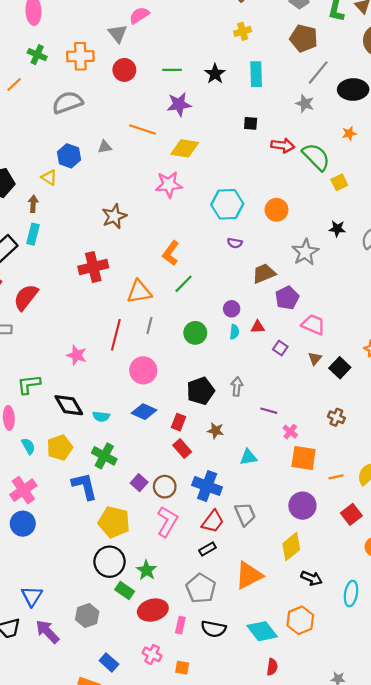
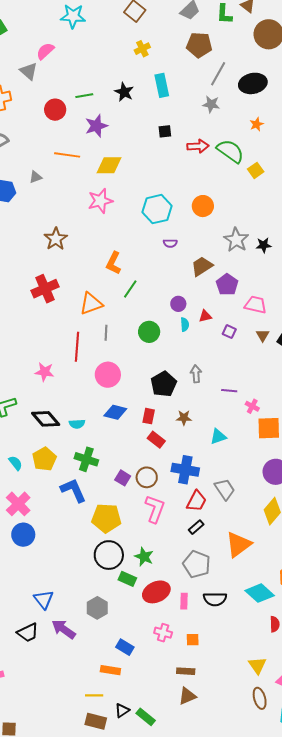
red circle: (124, 70) -> (55, 110), moved
black star: (337, 229) -> (264, 245), moved

